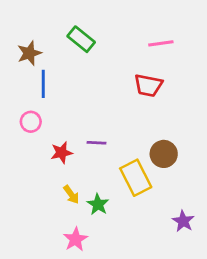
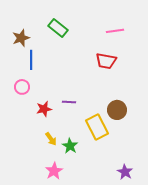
purple star: (183, 221) -> (125, 172), moved

